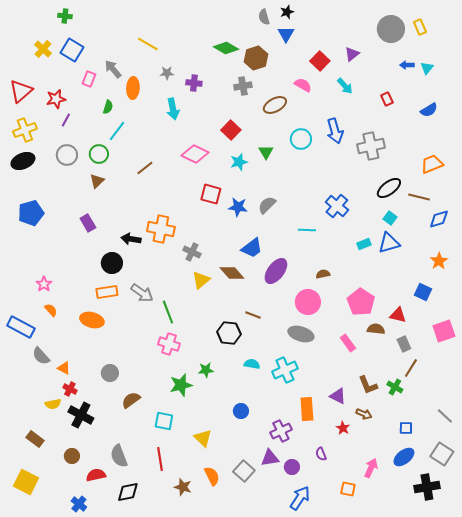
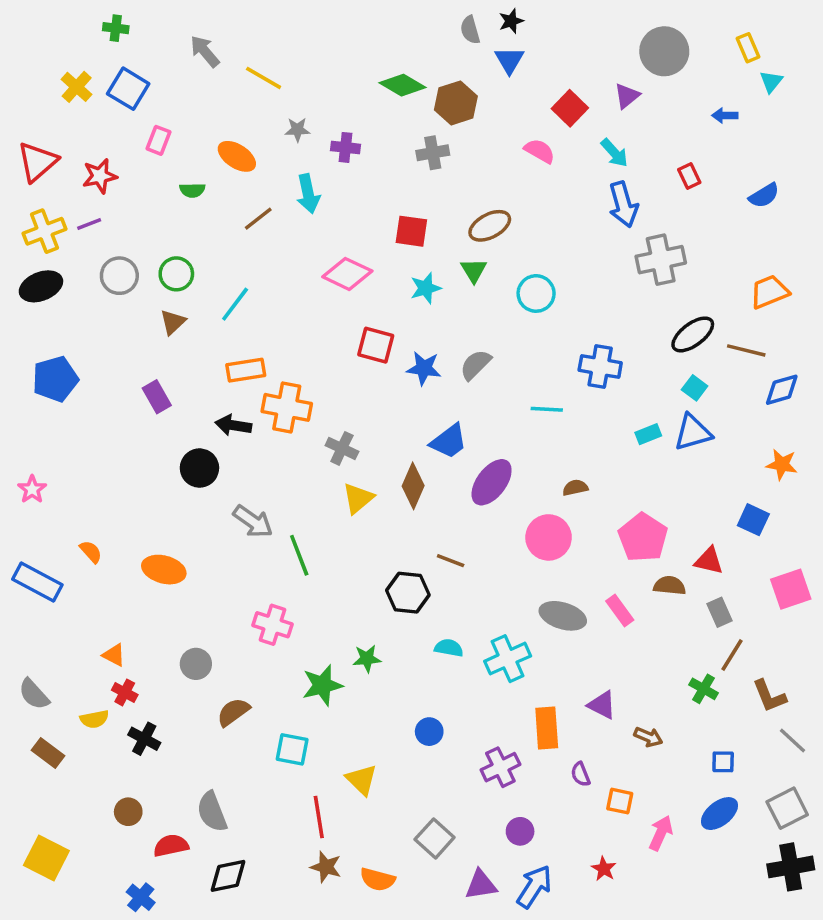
gray circle: (391, 29) -> (664, 51), moved
cyan triangle: (427, 68) -> (771, 82), moved
gray arrow: (113, 69) -> (205, 51), moved
orange ellipse: (133, 88) -> (237, 156), turned -60
brown ellipse: (275, 105) -> (490, 226), moved
green semicircle: (108, 107) -> (192, 190), turned 72
purple line: (66, 120) -> (89, 224), moved, turned 40
red square: (231, 130) -> (411, 231), turned -36
cyan line: (117, 131) -> (235, 304), moved
blue arrow: (335, 131) -> (623, 204), moved
cyan circle: (301, 139) -> (536, 293), moved
brown line: (145, 168) -> (258, 219), moved
blue cross: (337, 206) -> (600, 367), turned -30
orange star: (439, 261) -> (782, 464), turned -30
brown diamond: (232, 273) -> (413, 486), turned 65
pink star: (44, 284) -> (32, 489), moved
orange rectangle: (107, 292) -> (246, 370), moved
gray ellipse: (301, 334) -> (563, 616), moved
pink cross: (169, 344) -> (272, 625), moved
gray semicircle: (41, 356) -> (34, 694), moved
brown L-shape: (368, 385) -> (769, 696), moved
black cross: (81, 415) -> (144, 739), size x0.7
red star: (343, 428) -> (604, 869), moved
brown rectangle: (35, 439) -> (48, 753), moved
purple semicircle: (321, 454) -> (581, 774), moved
gray square: (442, 454) -> (787, 808), turned 30
purple triangle: (270, 458) -> (481, 885), moved
red line: (160, 459) -> (319, 817), moved
orange semicircle: (212, 476) -> (378, 879), moved, turned 132
black cross: (427, 487) -> (791, 867), moved
orange square: (348, 489) -> (620, 801), moved

